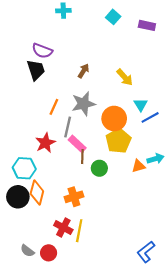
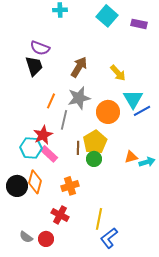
cyan square: (113, 17) -> (107, 16), size x1.5
brown arrow: (83, 71) -> (79, 67), size x1.5
cyan triangle: (141, 105) -> (133, 99), size x1.5
yellow pentagon: (118, 141) -> (95, 142), moved
pink rectangle: (77, 144) -> (49, 154), moved
cyan arrow: (155, 159) -> (147, 162), moved
cyan hexagon: (24, 168) -> (31, 148), moved
yellow line: (79, 231) -> (99, 219), moved
blue L-shape: (146, 252) -> (109, 238), moved

